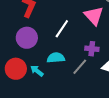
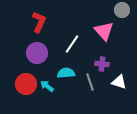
gray line: (80, 67) -> (90, 82), turned -60

